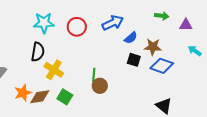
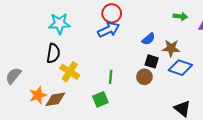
blue arrow: (113, 23) -> (109, 30), moved
red circle: (77, 27) -> (112, 13), moved
brown circle: (100, 86) -> (144, 77), moved
green square: (65, 97) -> (100, 99), moved, turned 35

